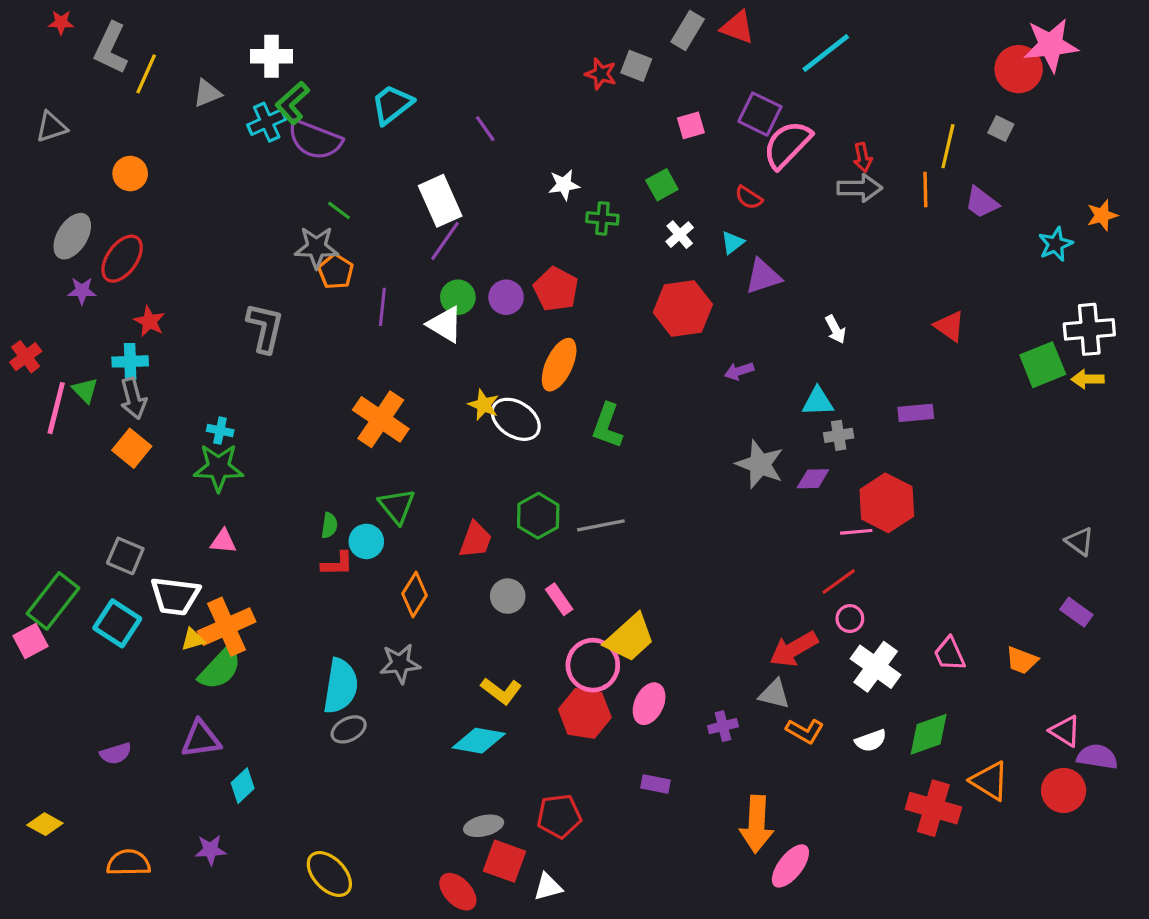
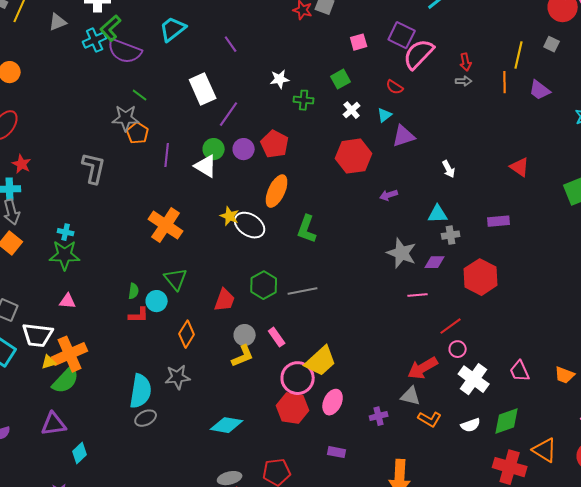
gray arrow: (860, 188) -> (464, 81), size x0.6
purple line: (445, 241) -> (229, 114), moved
pink line: (856, 532) -> (418, 295), moved
yellow L-shape: (501, 691) -> (243, 356), moved, turned -60

